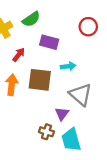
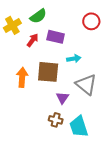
red arrow: (19, 55) -> (33, 40), moved
purple triangle: (62, 114) -> (62, 98), moved

